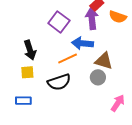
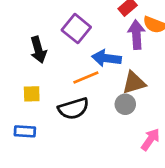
purple arrow: (92, 19) -> (136, 35), moved
black arrow: (30, 50) -> (38, 50), moved
brown triangle: (104, 61) -> (134, 83), turned -36

